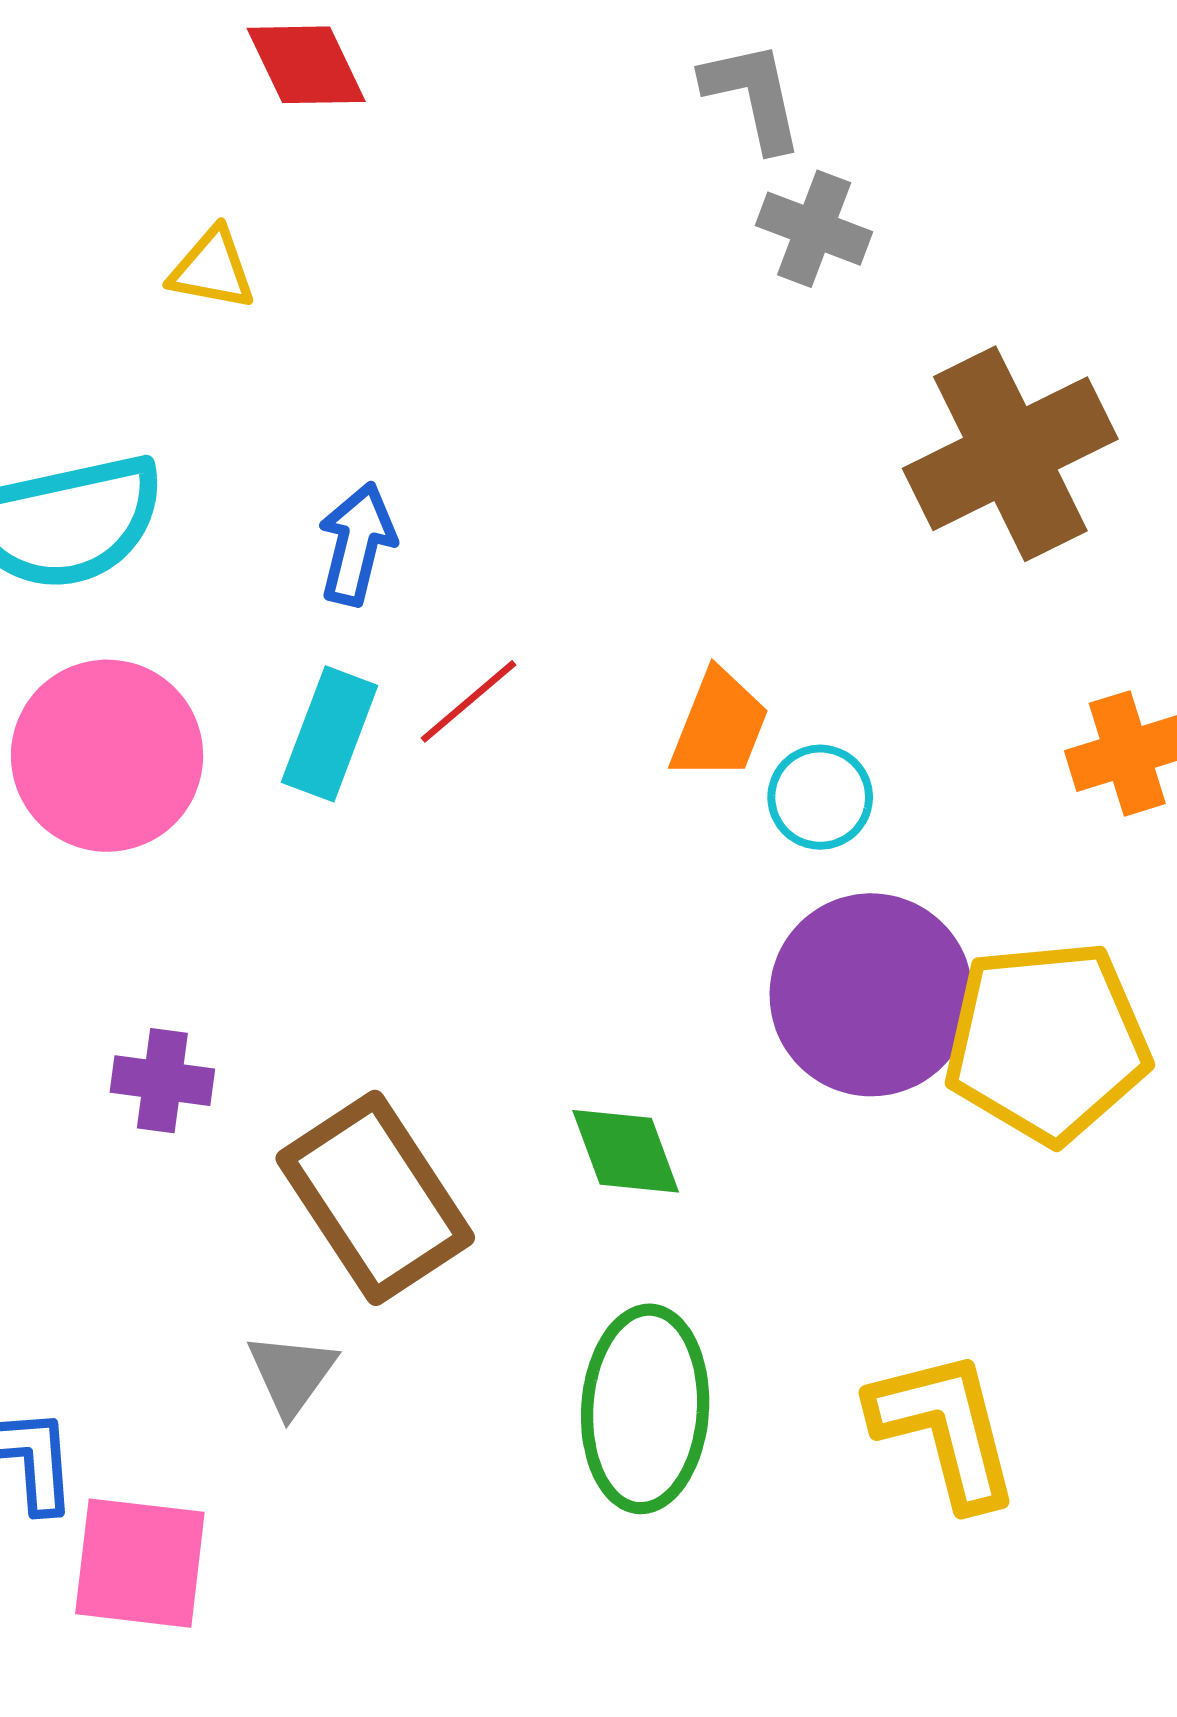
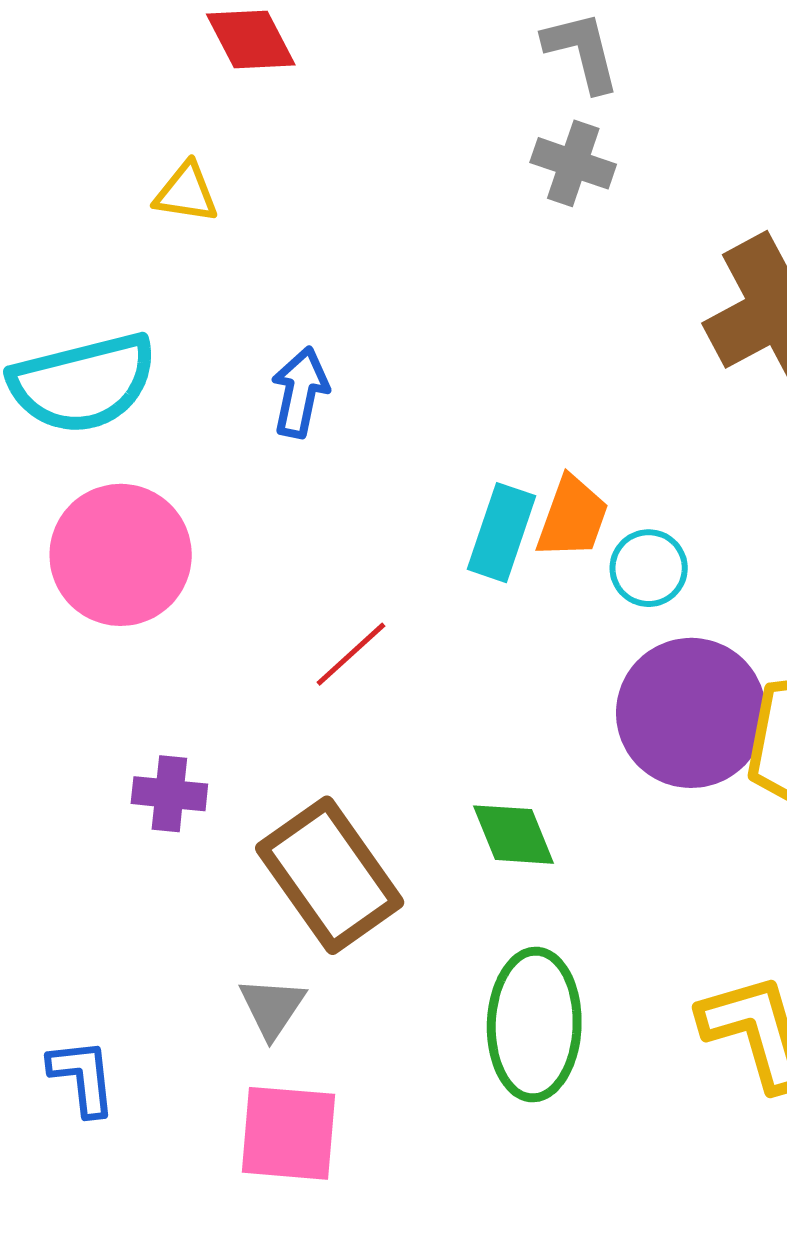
gray cross: (814, 229) -> (573, 163), moved
red line: (469, 701) -> (351, 654), moved
cyan rectangle: (330, 734) -> (501, 533), moved
pink square: (140, 1563) -> (289, 1133), moved

